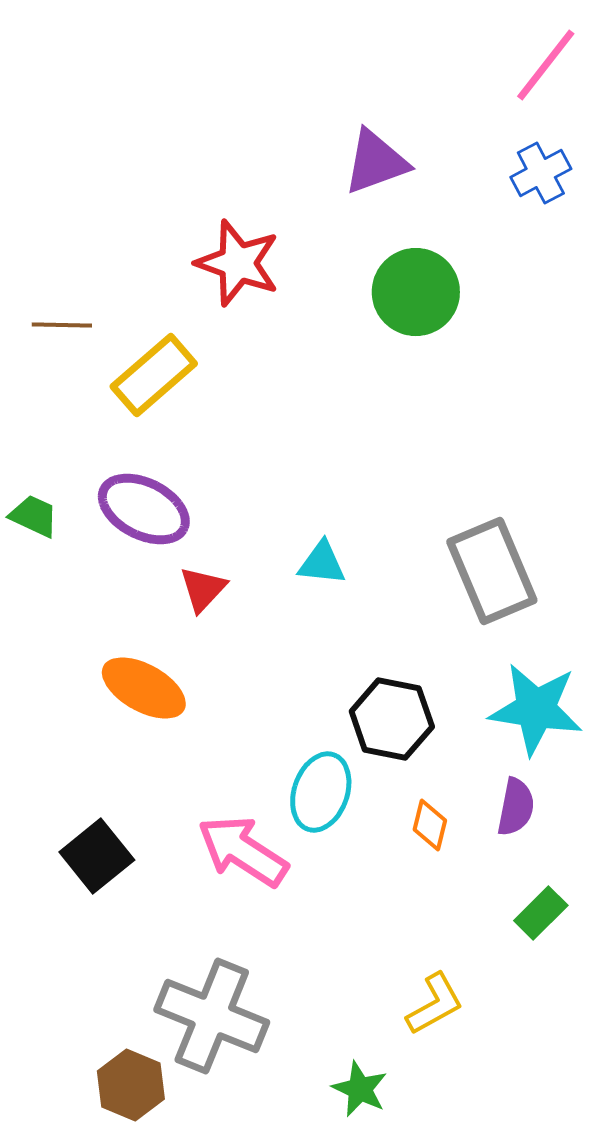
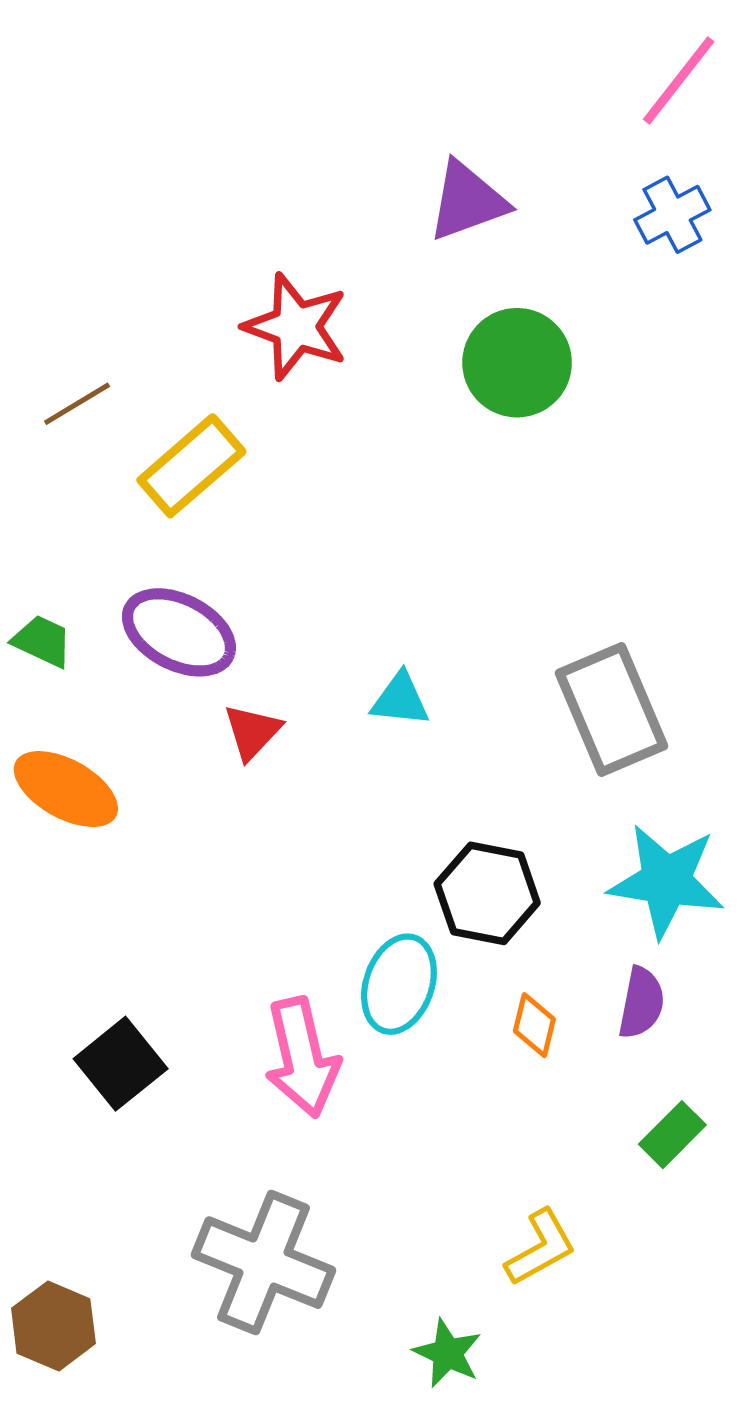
brown line: (62, 325) -> (77, 404), turned -32
orange ellipse: (144, 688) -> (66, 789), moved
pink arrow: (243, 851) -> (302, 1057), turned -136
brown hexagon: (131, 1085) -> (53, 1326), moved

